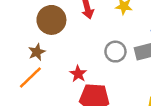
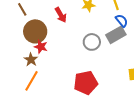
red star: (78, 74) -> (41, 47), moved

